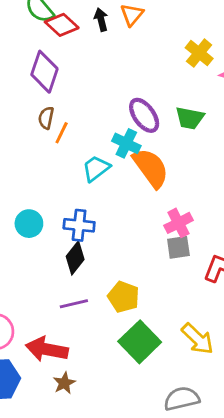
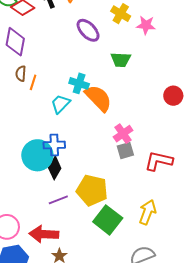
purple ellipse: (144, 115) -> (88, 30), moved
cyan circle: (29, 224) -> (37, 155), moved, size x1.6
yellow pentagon: (124, 297) -> (92, 190), size x1.4
yellow arrow: (198, 339) -> (148, 212), turned -105

